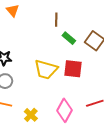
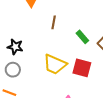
brown line: (56, 20) -> (54, 22), moved

